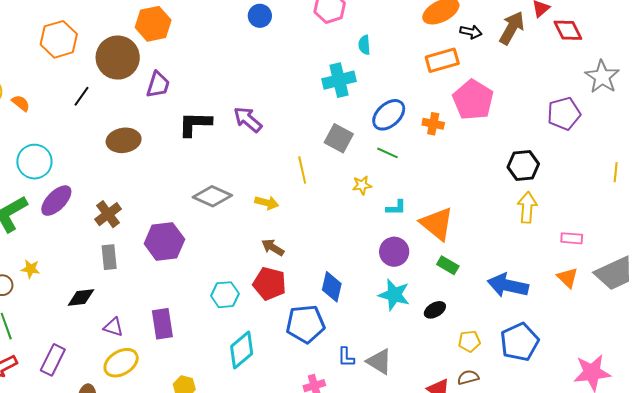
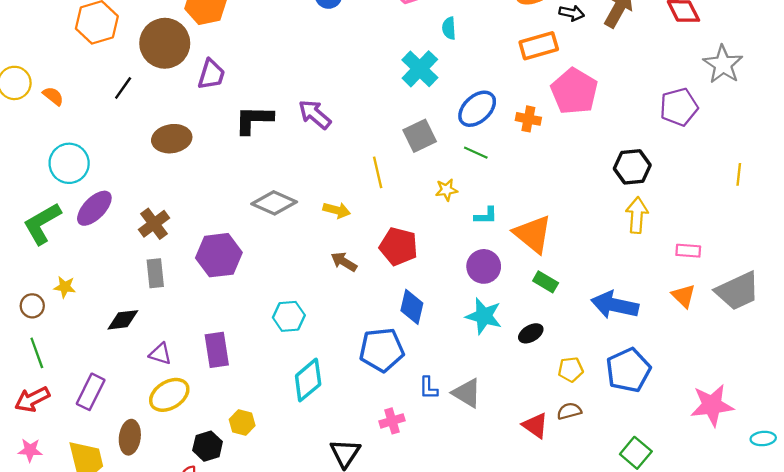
cyan cross: (339, 80) -> (420, 69), turned -32
gray square: (339, 138) -> (420, 136), turned 36
red pentagon: (270, 284) -> (398, 246), moved

